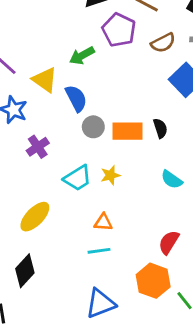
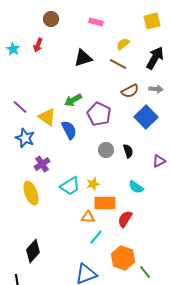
purple pentagon: (119, 30) -> (99, 114), moved
gray circle: (93, 127) -> (106, 150), moved
orange rectangle: (127, 131) -> (105, 203), moved
yellow ellipse: (35, 217) -> (31, 193), moved, turned -65
red semicircle: (169, 242) -> (125, 219), moved
cyan line: (99, 251) -> (96, 237), moved, turned -42

